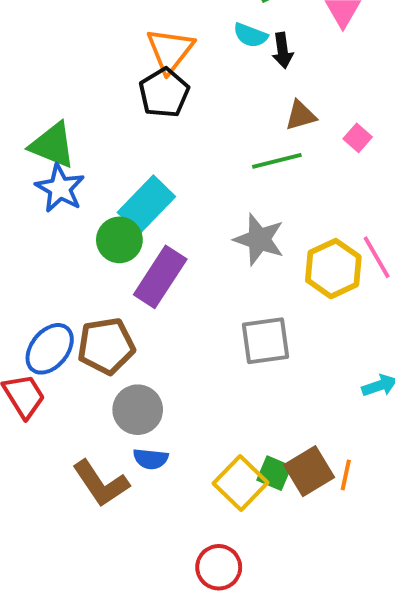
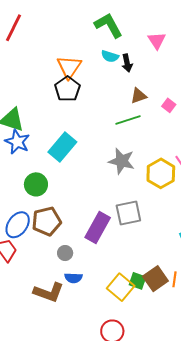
green circle: (119, 240) -> (36, 184), moved
purple rectangle: (160, 277) -> (98, 227), moved
gray circle: (138, 410) -> (65, 253), size x0.6
brown L-shape: (101, 483) -> (49, 292), turned -32

